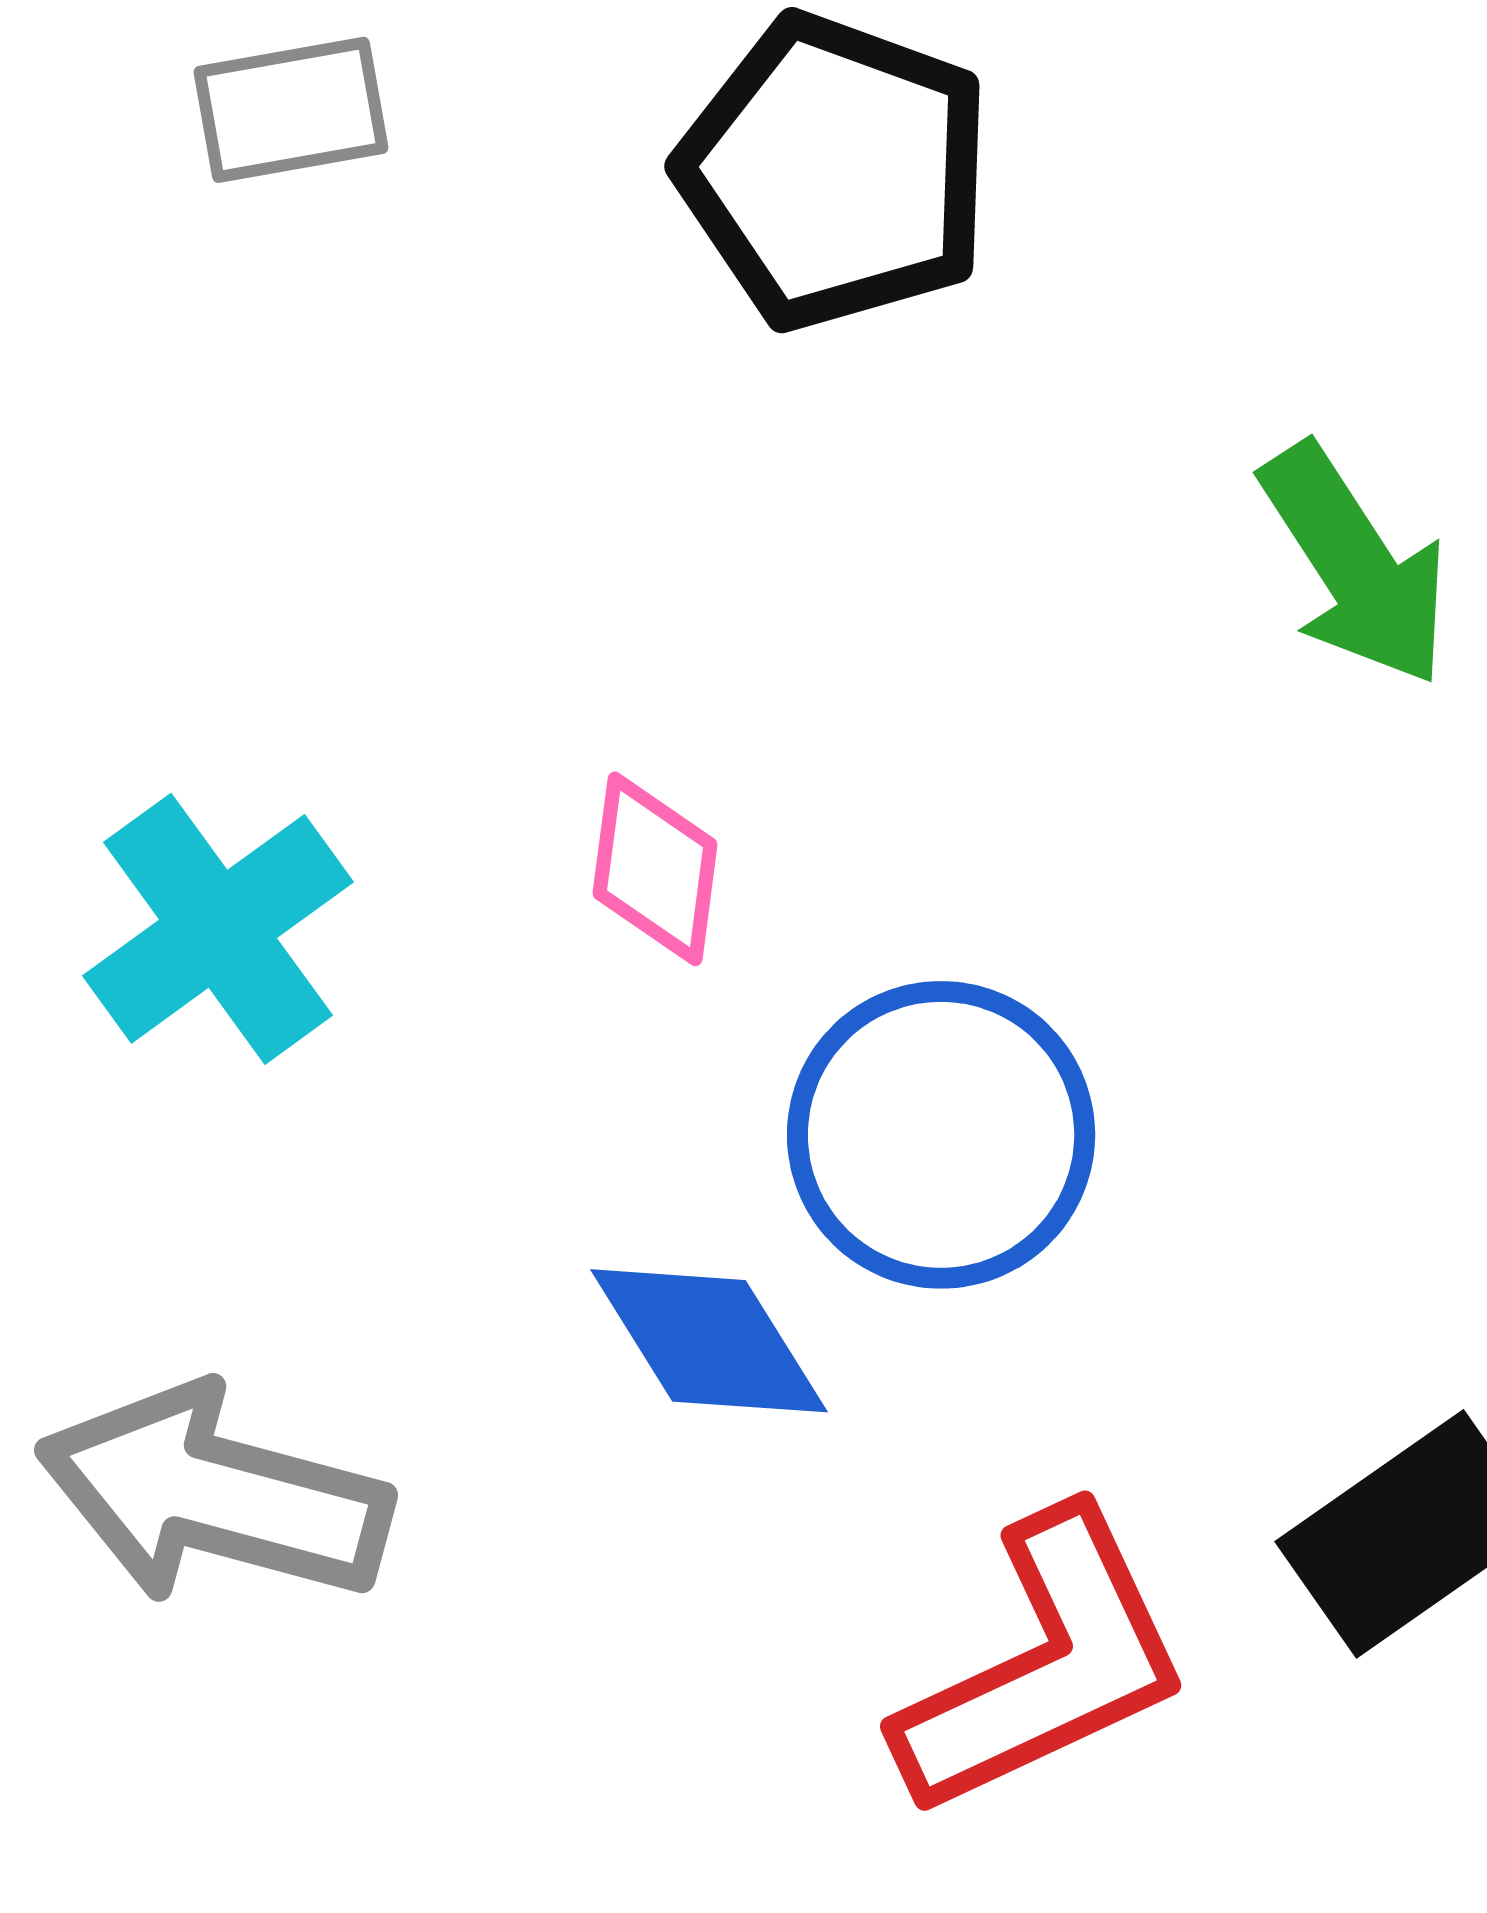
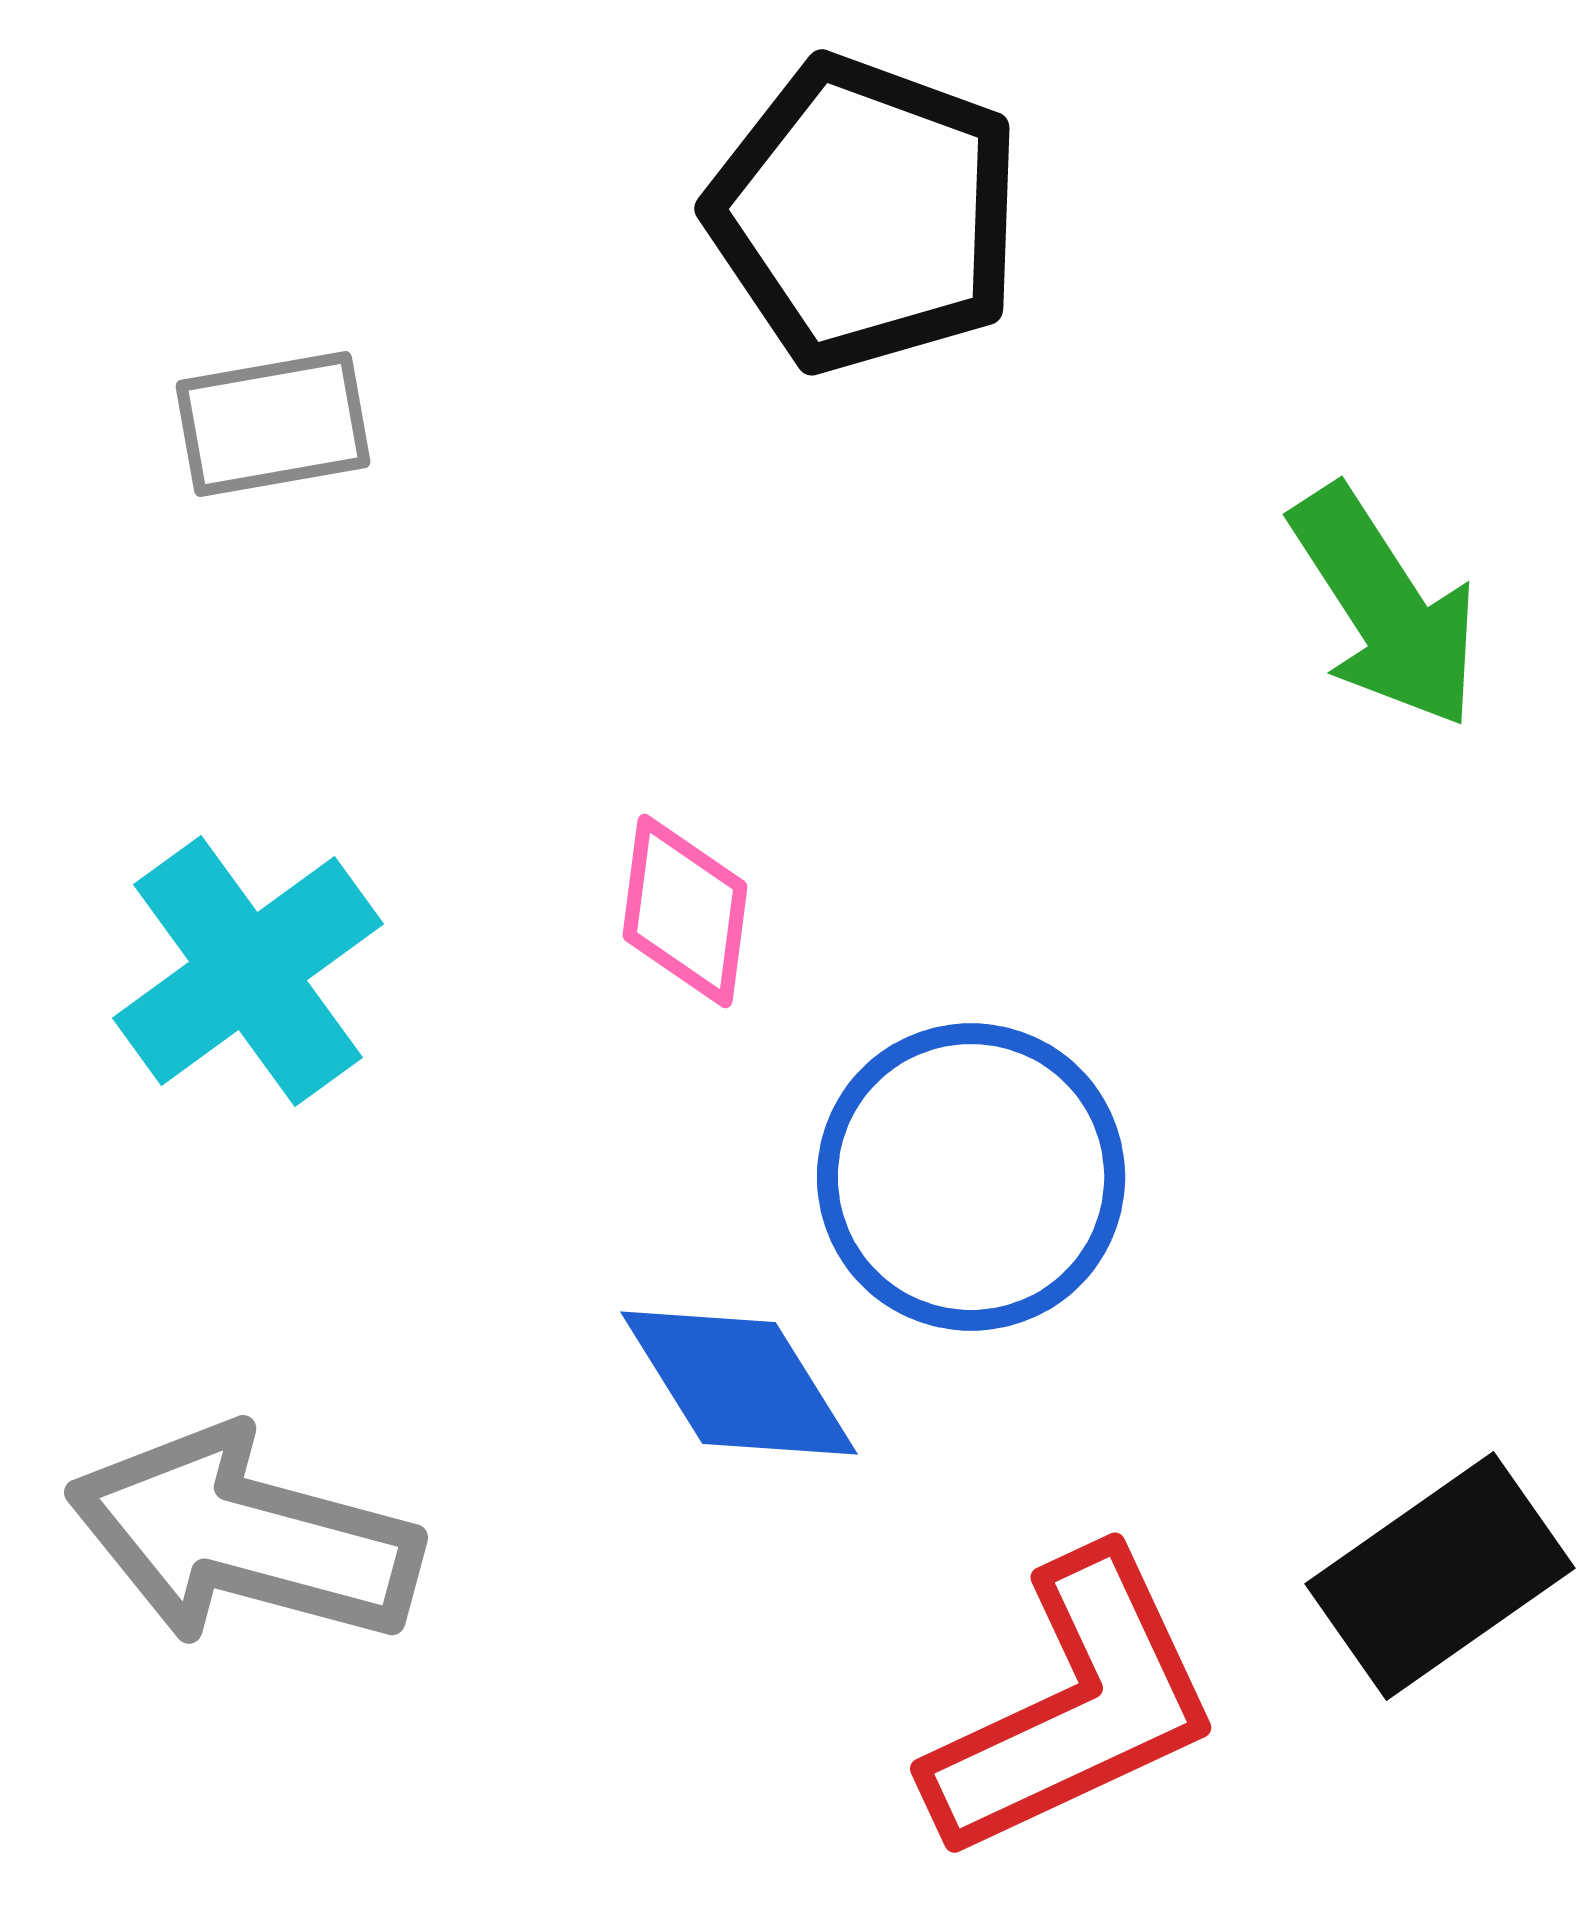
gray rectangle: (291, 110) -> (273, 424), moved

